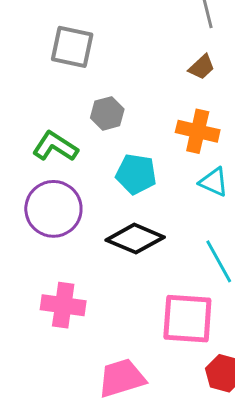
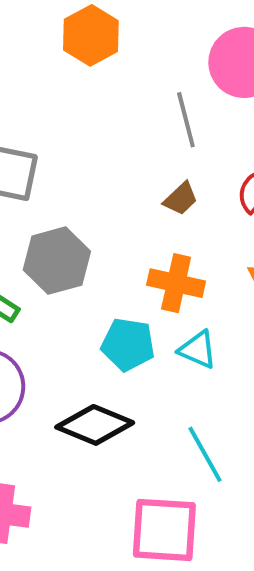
gray hexagon: (107, 113) -> (57, 261), size x1.5
cyan pentagon: (136, 174) -> (128, 344), moved

